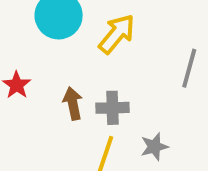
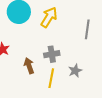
brown arrow: (73, 103) -> (29, 66), moved

